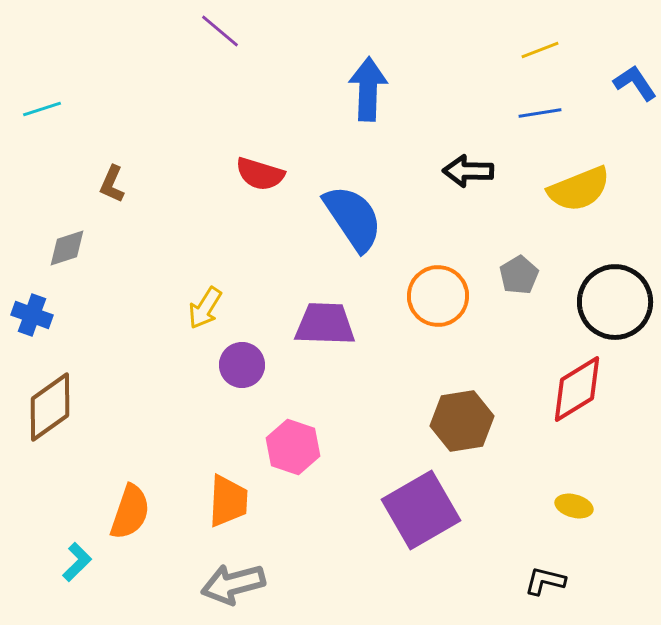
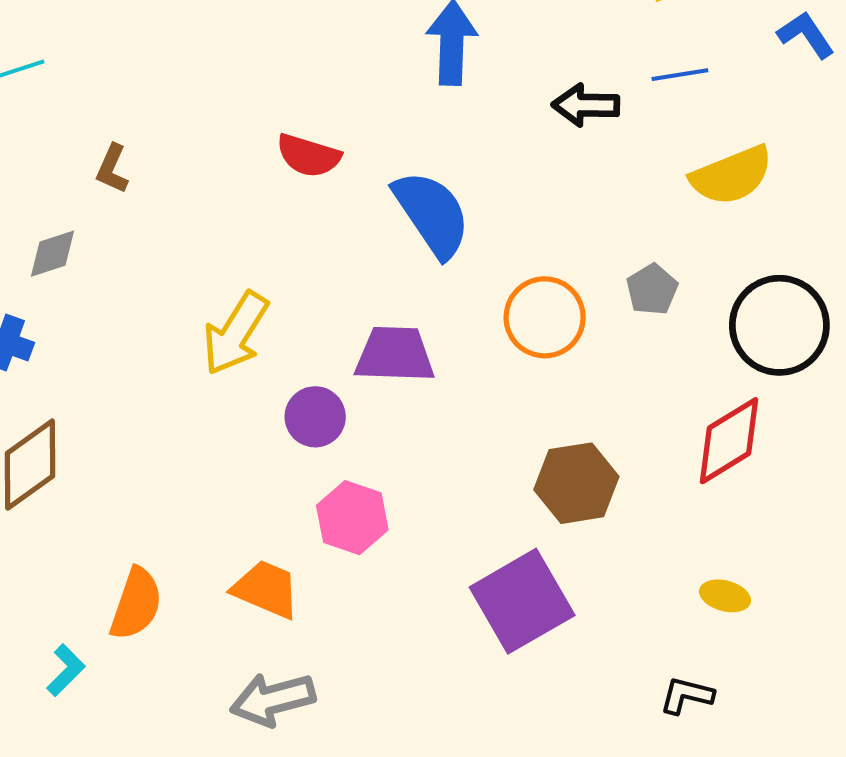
black arrow: (468, 171) -> (586, 105), moved
yellow arrow: (205, 308) -> (236, 333), size x1.5
purple circle: (242, 365) -> (315, 417), moved
orange trapezoid: (228, 501) -> (266, 589), turned -70

